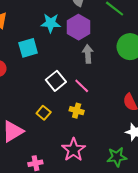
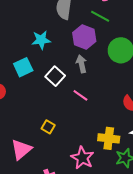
purple hexagon: (78, 27) -> (84, 37), moved
white square: (56, 81) -> (55, 76), moved
yellow cross: (77, 111) -> (109, 138), moved, size x1.5

